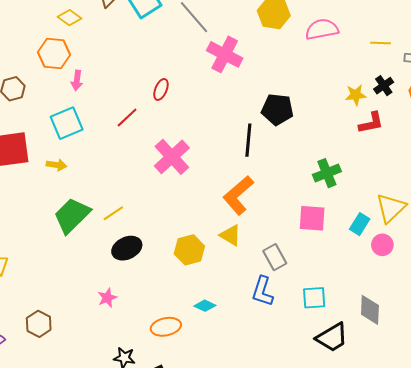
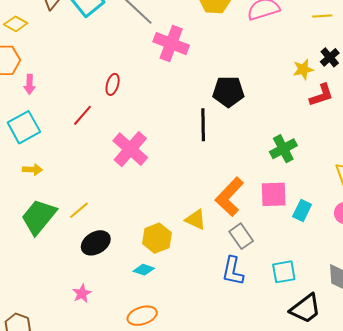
yellow arrow: (56, 165) -> (32, 170), moved
orange L-shape: (238, 195) -> (230, 197), moved
cyan rectangle: (360, 224) -> (302, 210), moved
cyan diamond: (205, 306) -> (144, 270), moved

